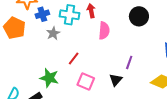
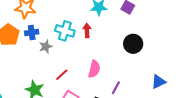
blue cross: (42, 14) -> (32, 32), moved
pink semicircle: (104, 31) -> (94, 69), moved

